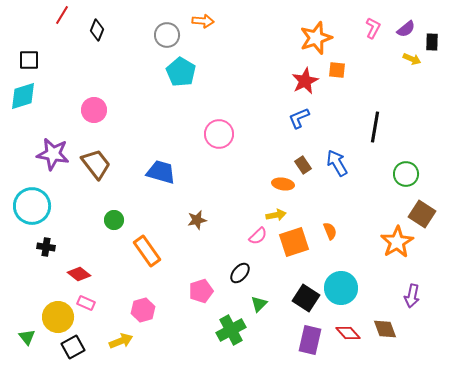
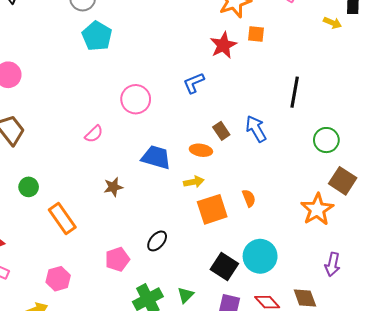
blue L-shape: (299, 118) -> (194, 83), moved
blue trapezoid: (161, 172) -> (156, 157), moved
pink semicircle: (258, 236) -> (94, 134), moved
green triangle: (259, 304) -> (186, 295), moved

